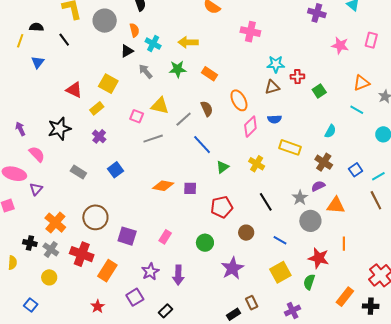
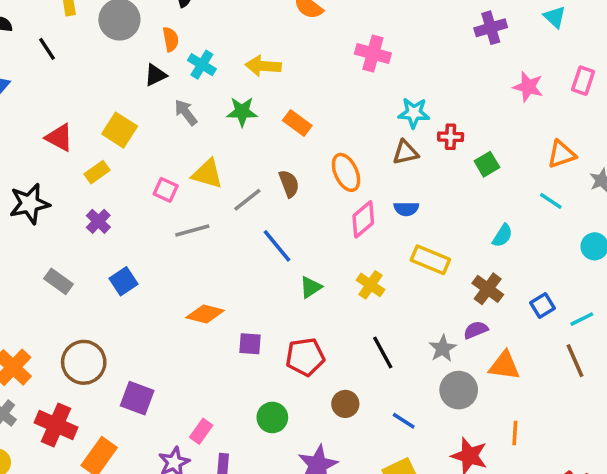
purple cross: (317, 13) -> (491, 28), turned -36
purple square: (190, 188) -> (250, 344), moved
pink rectangle: (165, 237) -> (201, 431), moved

